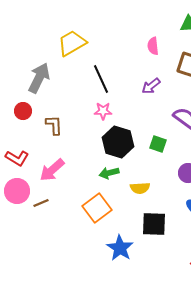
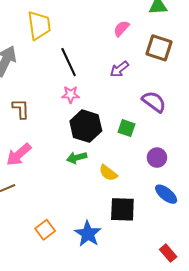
yellow trapezoid: (72, 43) -> (39, 25), turned 112
pink semicircle: (153, 46) -> (121, 28), turned 48
yellow semicircle: (140, 188) -> (108, 173), turned 42
orange square: (97, 208) -> (45, 230), moved, size x0.7

